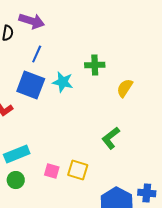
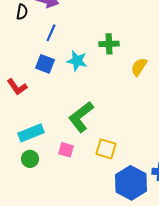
blue square: (31, 85) -> (45, 64), size x0.7
green L-shape: (111, 138) -> (81, 117), moved, size x1.4
yellow square: (78, 170) -> (106, 149), moved

